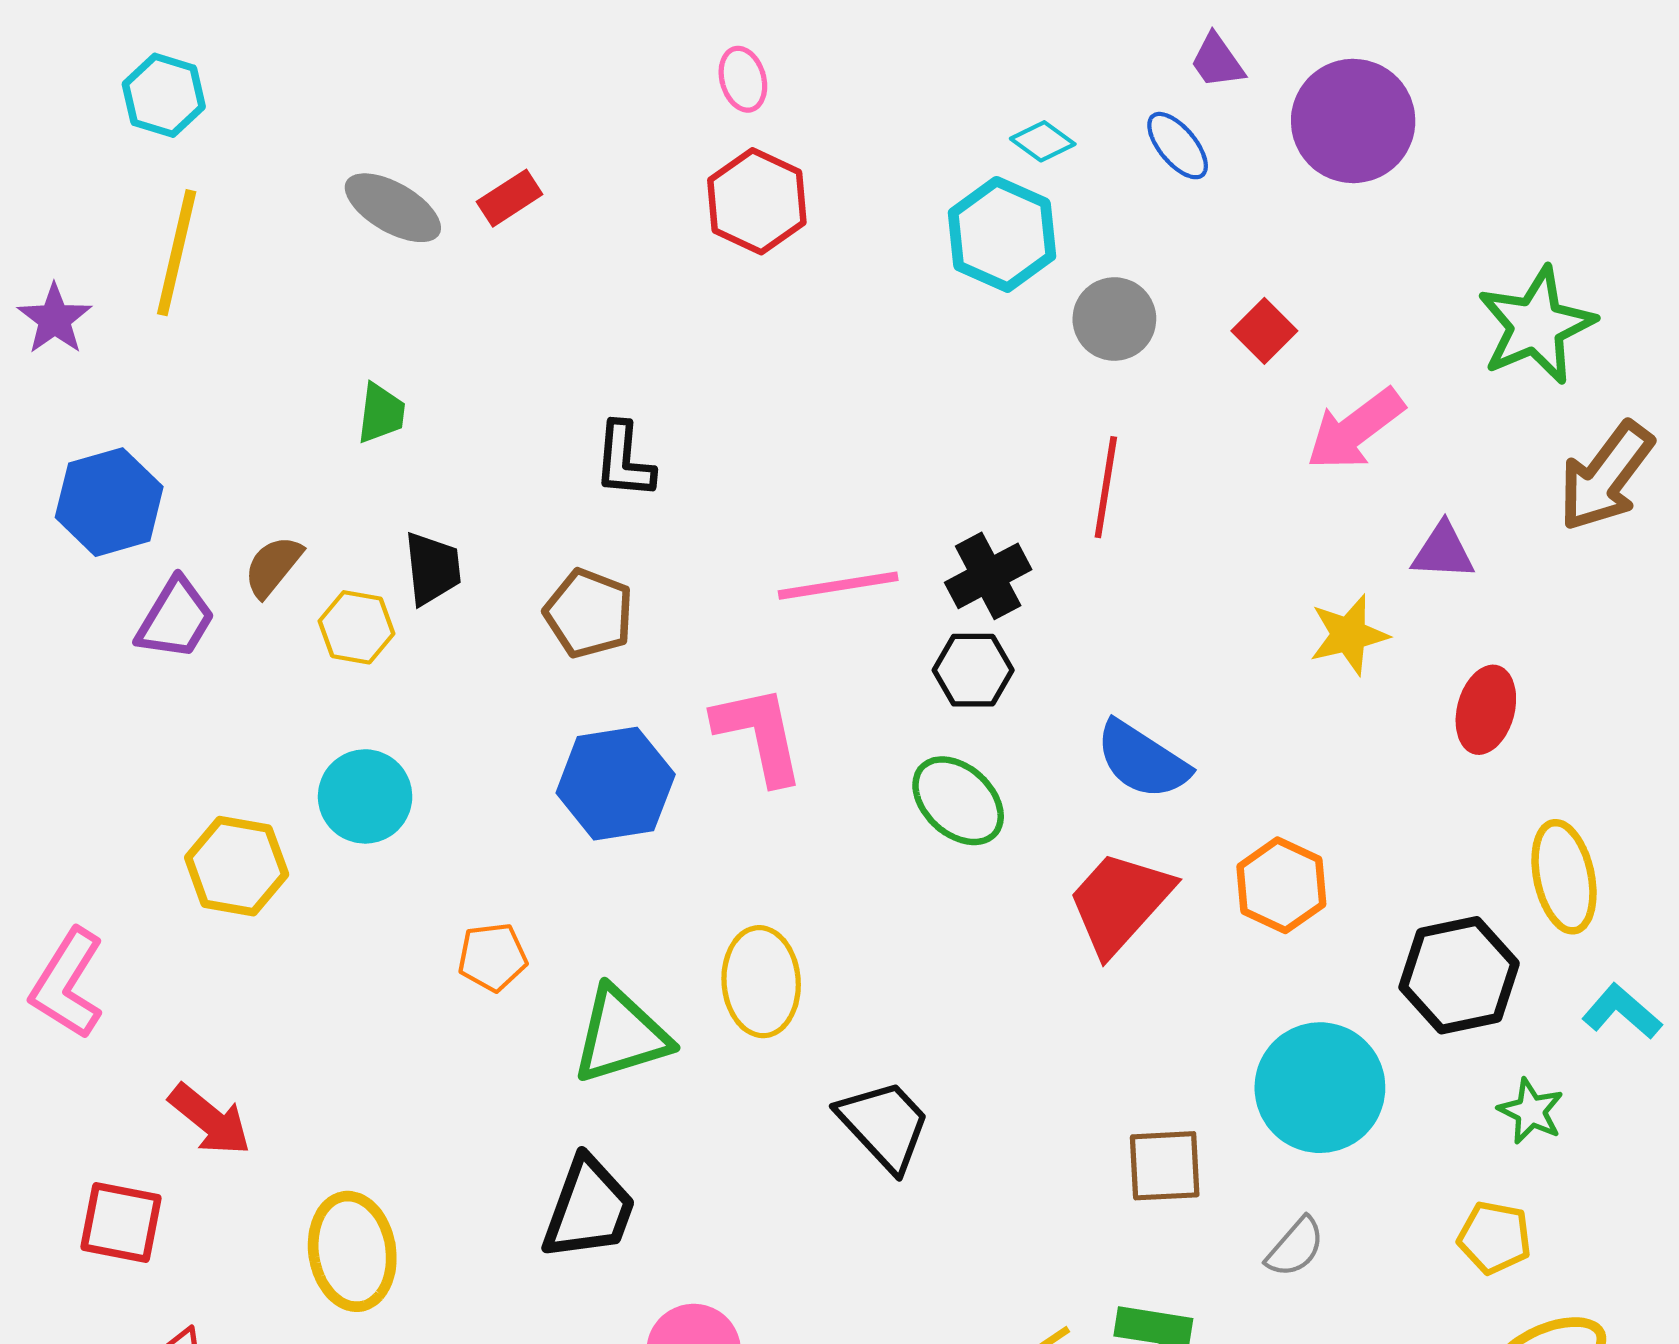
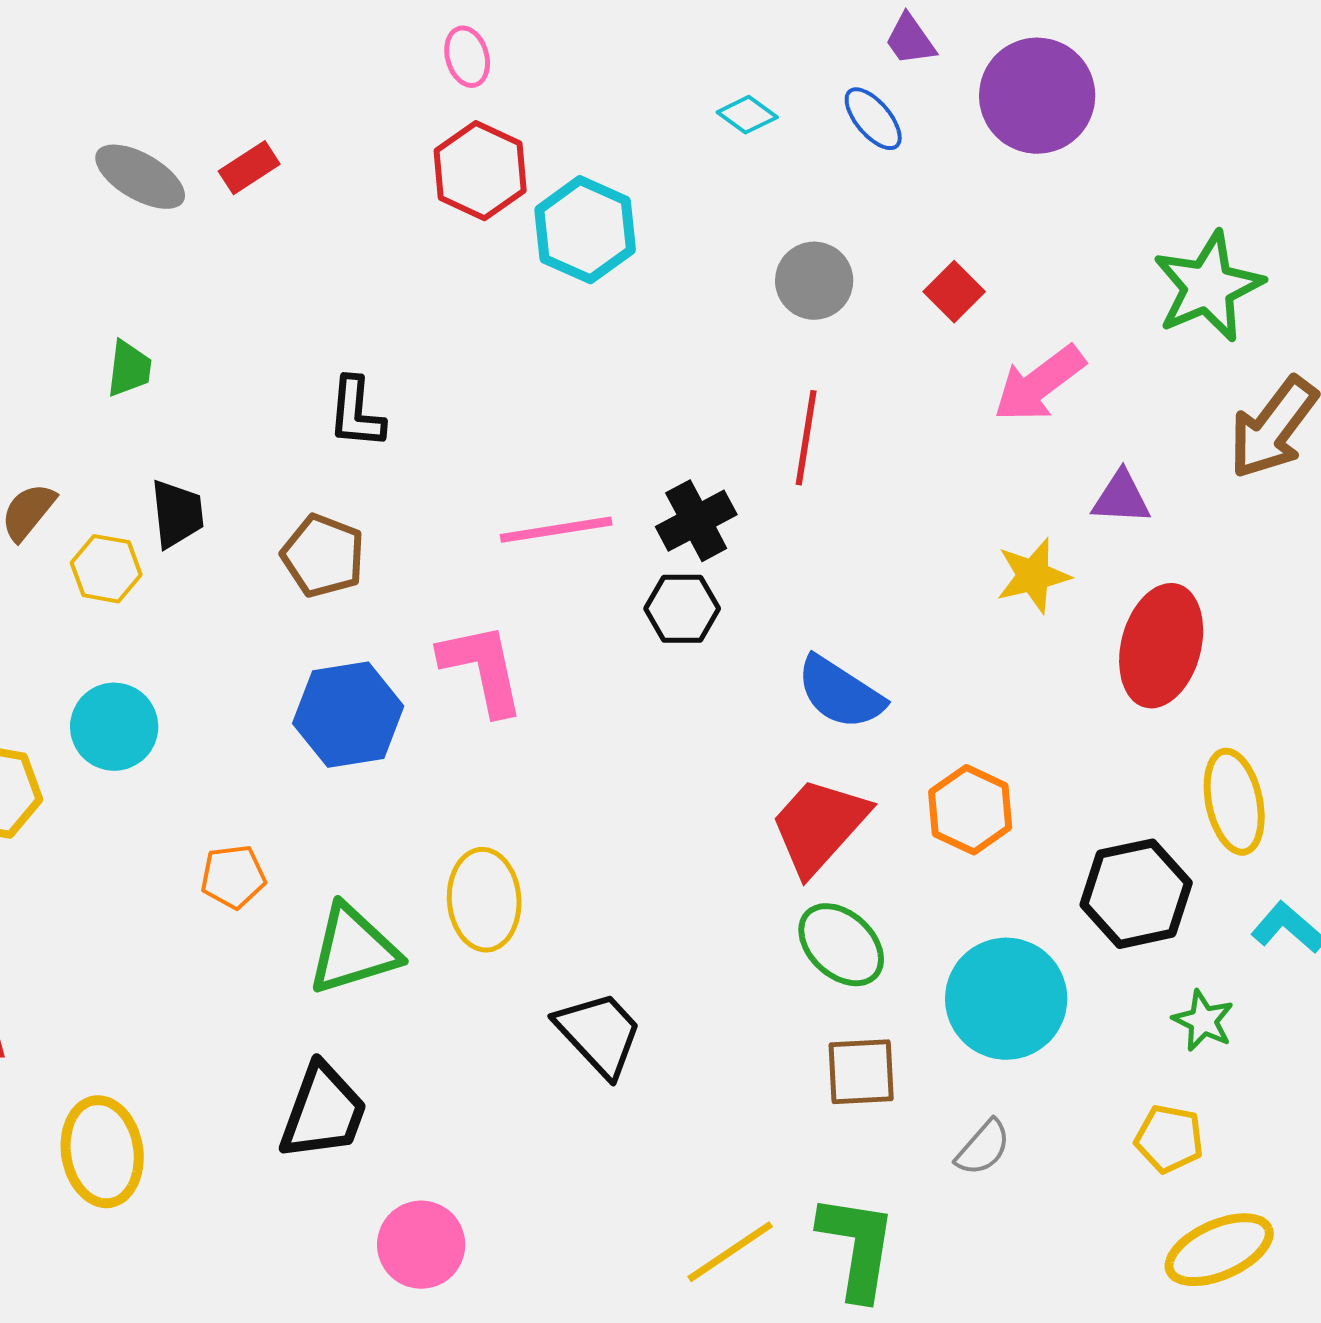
cyan hexagon: (1002, 234) -> (585, 230), moved
red ellipse: (1486, 710) -> (1161, 646), size x1.5
green ellipse: (958, 801) -> (841, 945), moved

